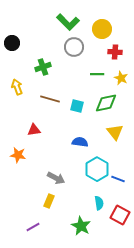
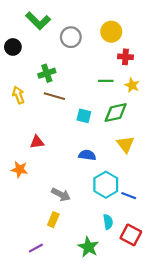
green L-shape: (68, 22) -> (38, 21), moved
gray circle: (74, 47) -> (71, 37), moved
brown line: (50, 99) -> (54, 96), moved

